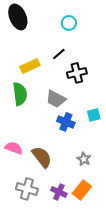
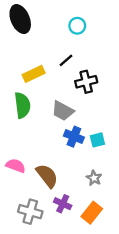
cyan square: (94, 115) -> (97, 140), moved
purple cross: (59, 192) -> (63, 204), moved

